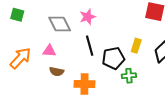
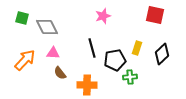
pink star: (88, 17) -> (103, 16), moved
gray diamond: (60, 24) -> (47, 27), moved
brown semicircle: (57, 72) -> (60, 73), turned 40

